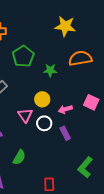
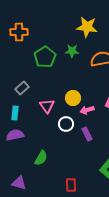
green star: (50, 70) -> (72, 51), moved
yellow circle: (42, 99) -> (73, 98), moved
pink triangle: (25, 115) -> (47, 106), moved

